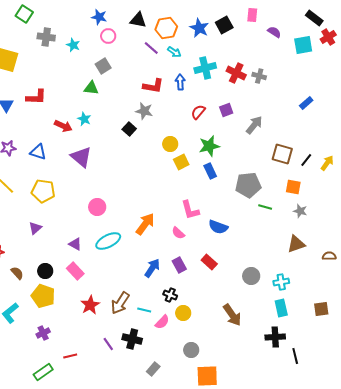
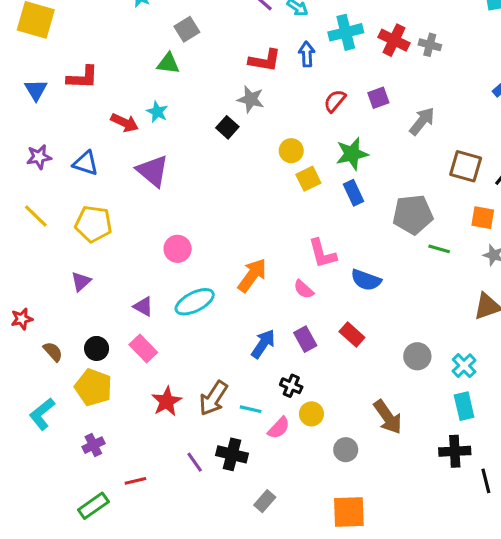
cyan cross: (281, 282) -> (464, 366), turned -35
gray circle: (191, 350) -> (346, 450), moved

